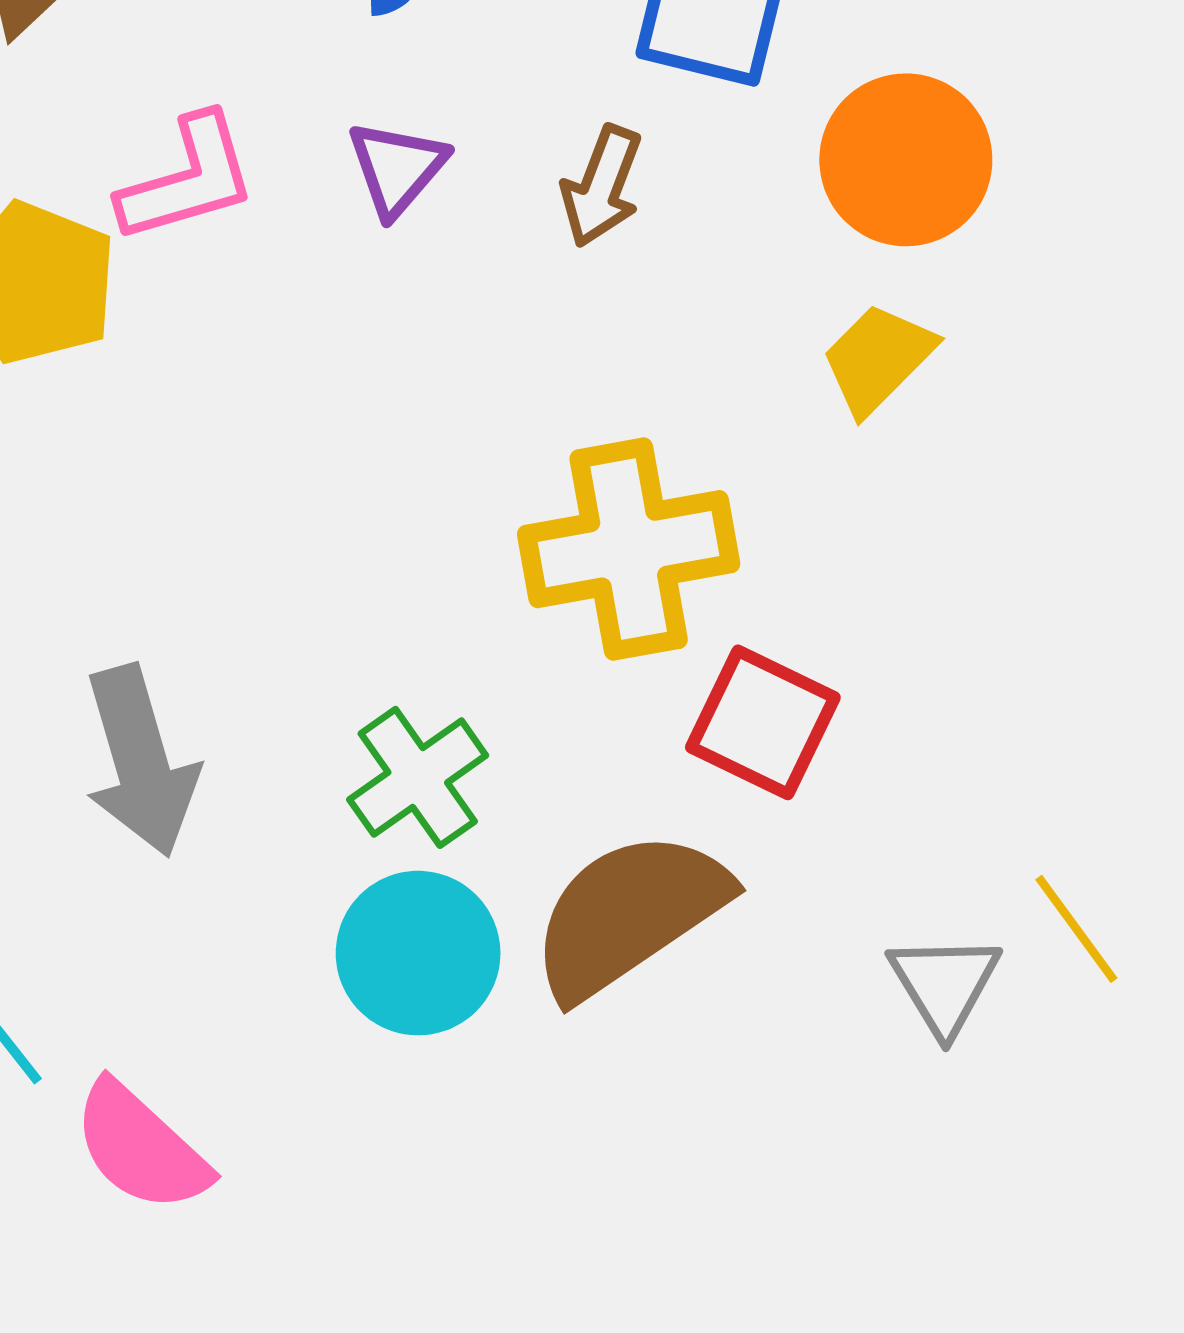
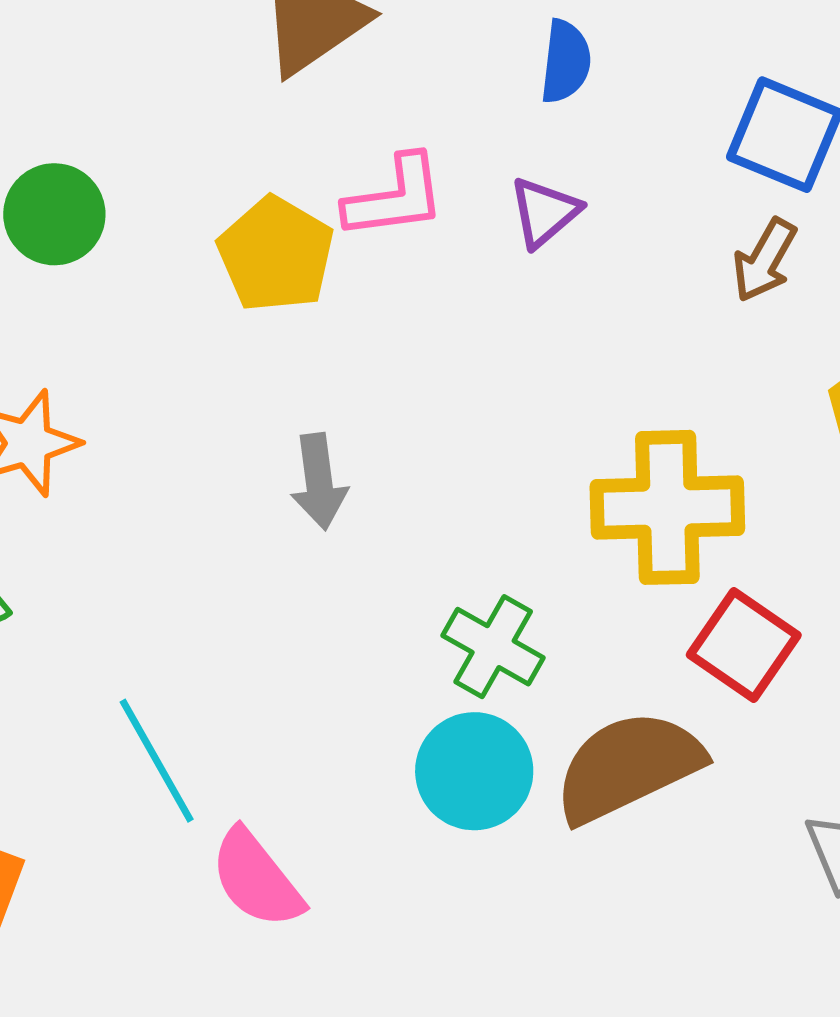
brown arrow: (602, 186) -> (765, 260), moved
gray arrow: (141, 761) -> (319, 482), moved, size x0.7
green cross: (418, 777) -> (493, 647), turned -34

